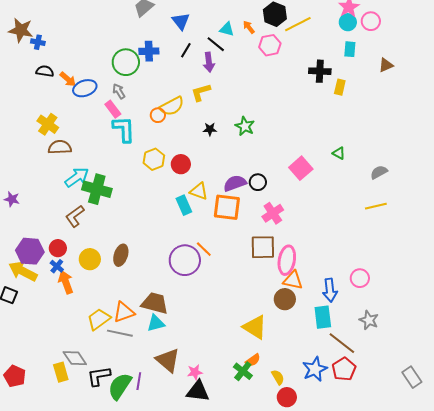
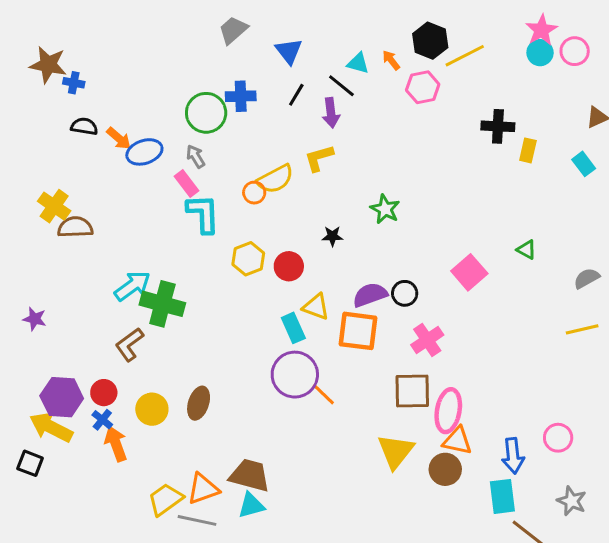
cyan rectangle: (350, 49) -> (584, 164), moved, turned -42
yellow cross: (48, 124) -> (54, 206), moved
black star: (210, 129) -> (332, 236), moved
brown semicircle: (60, 147) -> (75, 227), moved
purple circle: (185, 260) -> (295, 375), moved
yellow triangle: (255, 327) -> (396, 451), moved, turned 36

